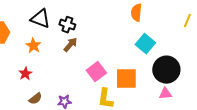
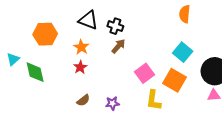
cyan square: (145, 44) -> (183, 52), moved
red star: (25, 74) -> (80, 67), moved
orange square: (126, 79) -> (175, 80), turned 30

